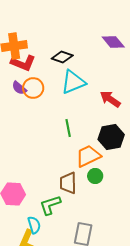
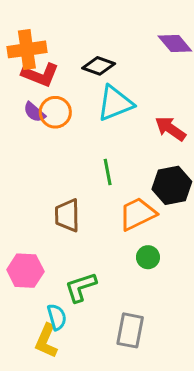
green circle: (95, 176) -> (148, 257), moved
brown trapezoid: (68, 183) -> (67, 215), moved

